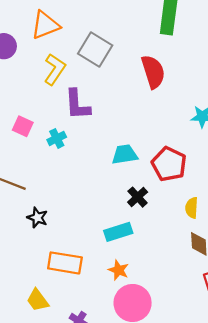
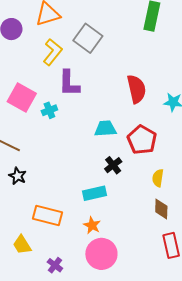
red semicircle: (153, 72) -> (136, 89), moved
pink square: (23, 126) -> (22, 98), size x1.6
black star: (37, 218) -> (18, 176), moved

